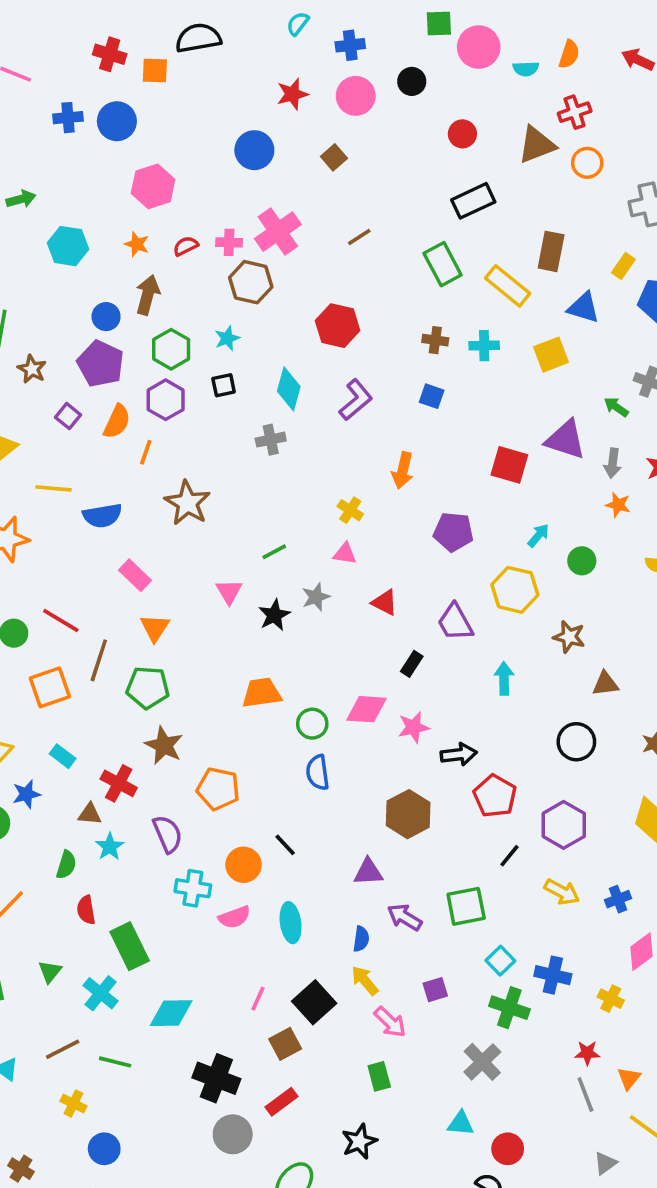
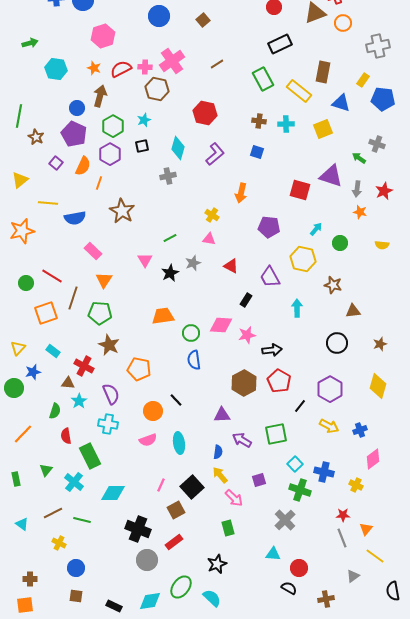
red semicircle: (186, 246) -> (121, 69), size x1.5
red pentagon: (495, 796) -> (279, 381), moved
cyan cross: (193, 888) -> (108, 424), moved
brown cross: (21, 1169) -> (30, 579), turned -32

